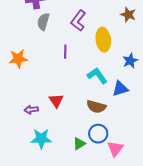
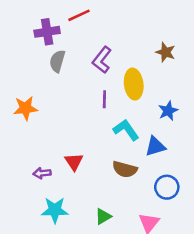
purple line: (65, 52) -> (104, 99), moved
blue circle: (98, 134) -> (167, 187), moved

